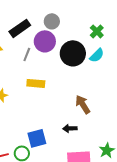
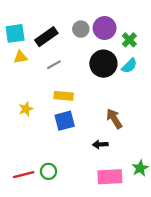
purple circle: (45, 41) -> (105, 28), moved
gray line: (27, 54) -> (54, 65), turned 40
blue square: (37, 138) -> (65, 121), moved

